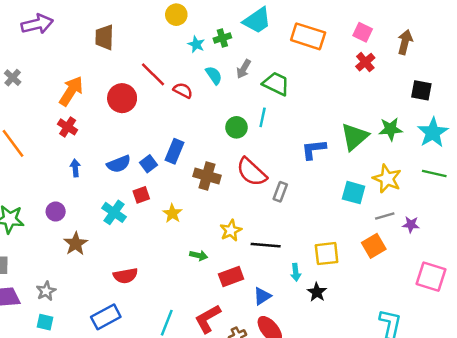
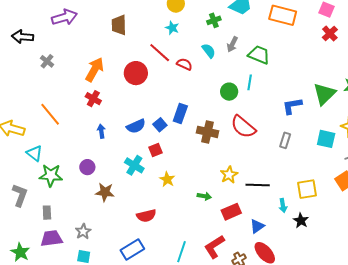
cyan star: (196, 44) -> (172, 28), moved
gray rectangle: (280, 192) -> (285, 140), moved
yellow star: (172, 213) -> (167, 179), moved
brown star: (76, 244) -> (105, 192), turned -30

